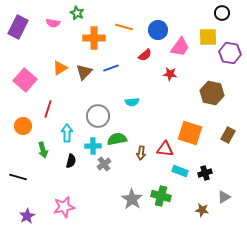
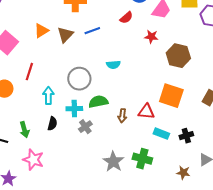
brown hexagon: (212, 93) -> (178, 56), moved
green arrow: (43, 150) -> (24, 130), moved
pink star: (64, 207) -> (33, 160), moved, turned 30

